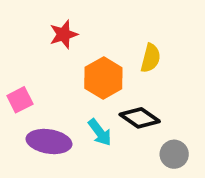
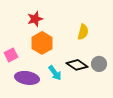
orange hexagon: (103, 78) -> (42, 43), moved
gray circle: (174, 154) -> (99, 64), moved

